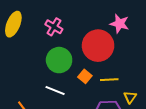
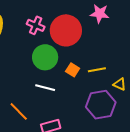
red circle: (98, 46) -> (66, 30), moved
yellow triangle: (130, 97) -> (120, 84), turned -32

